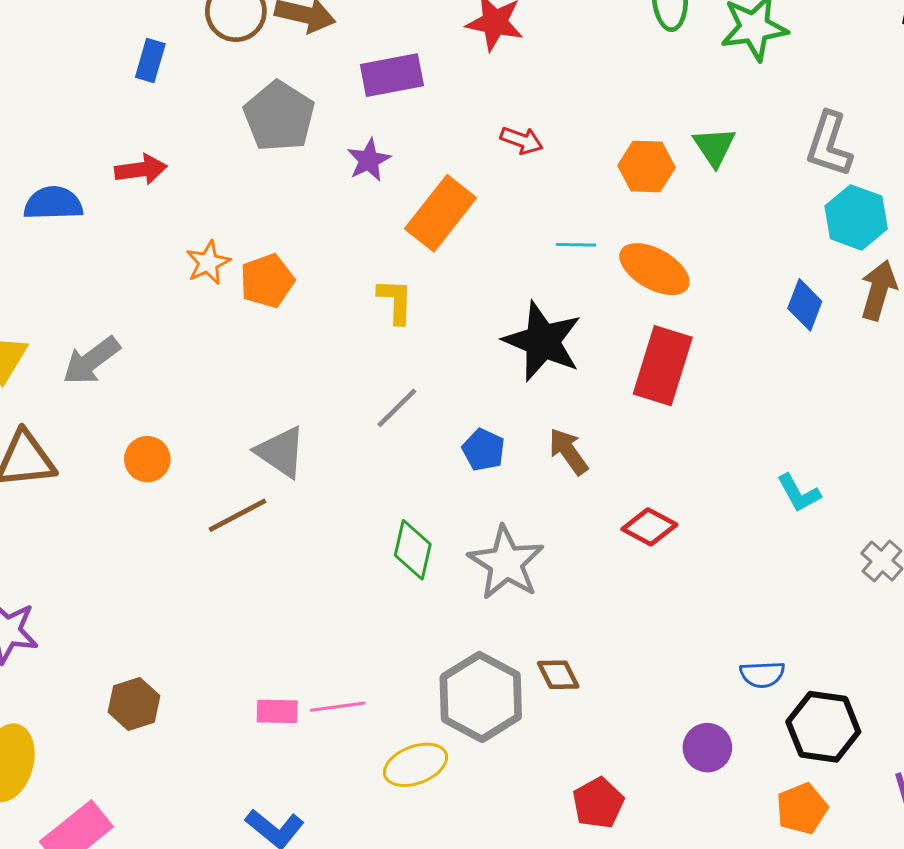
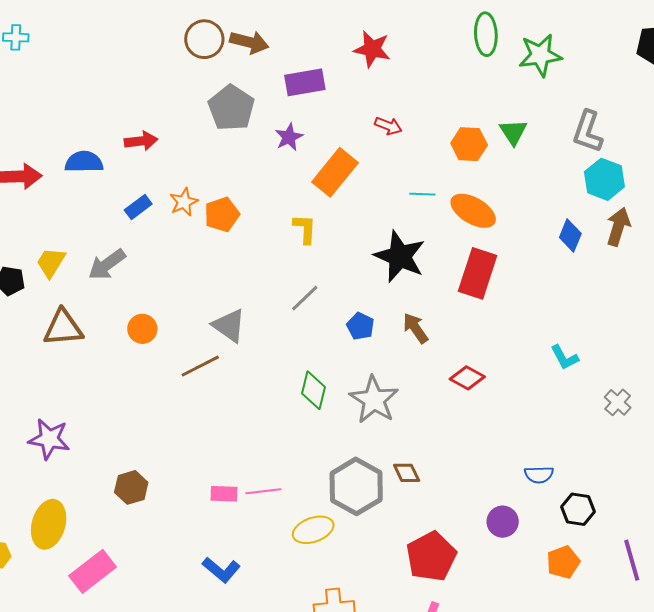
blue rectangle: (150, 60) -> (138, 207), moved, turned 36
black hexagon: (823, 727) -> (578, 509), size x0.7
red pentagon: (598, 803) -> (431, 556), size x1.5

